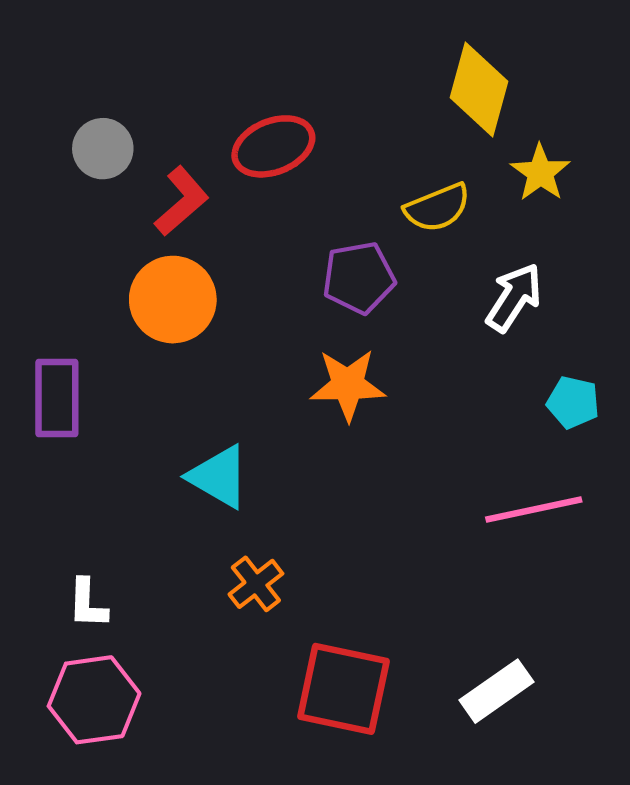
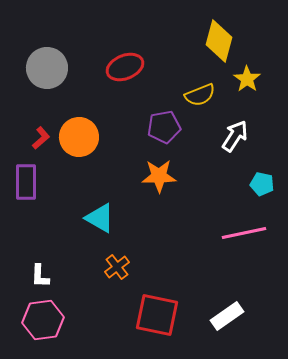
gray circle: (103, 149) -> (47, 68), size x1.5
red L-shape: (182, 201) -> (41, 138), moved, size x0.7

